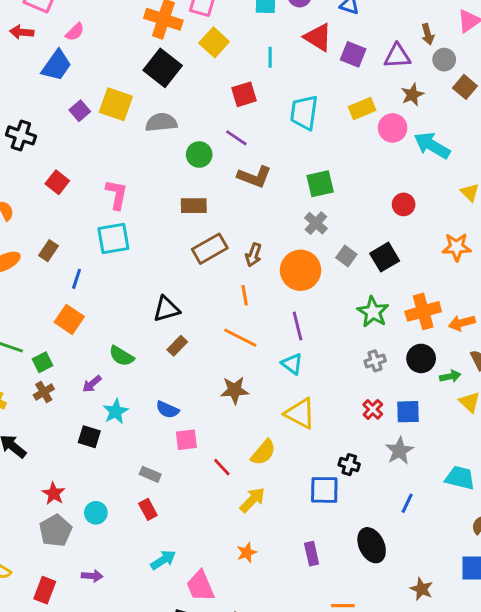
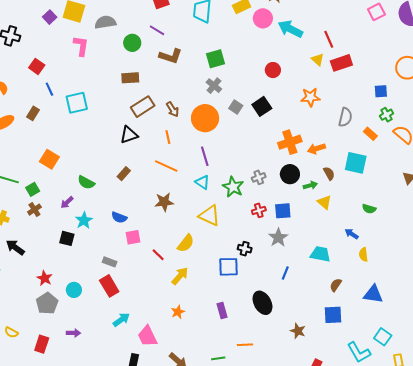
pink L-shape: (117, 194) -> (81, 46), moved
brown arrow: (253, 255) -> (172, 109), turned -49
blue line: (77, 279) -> (49, 89), moved, turned -40
black triangle: (166, 309) -> (129, 135), moved
green star: (373, 312) -> (233, 187), moved
red cross: (373, 409) -> (259, 210), turned 32
red rectangle: (148, 509) -> (109, 286), size x1.5

